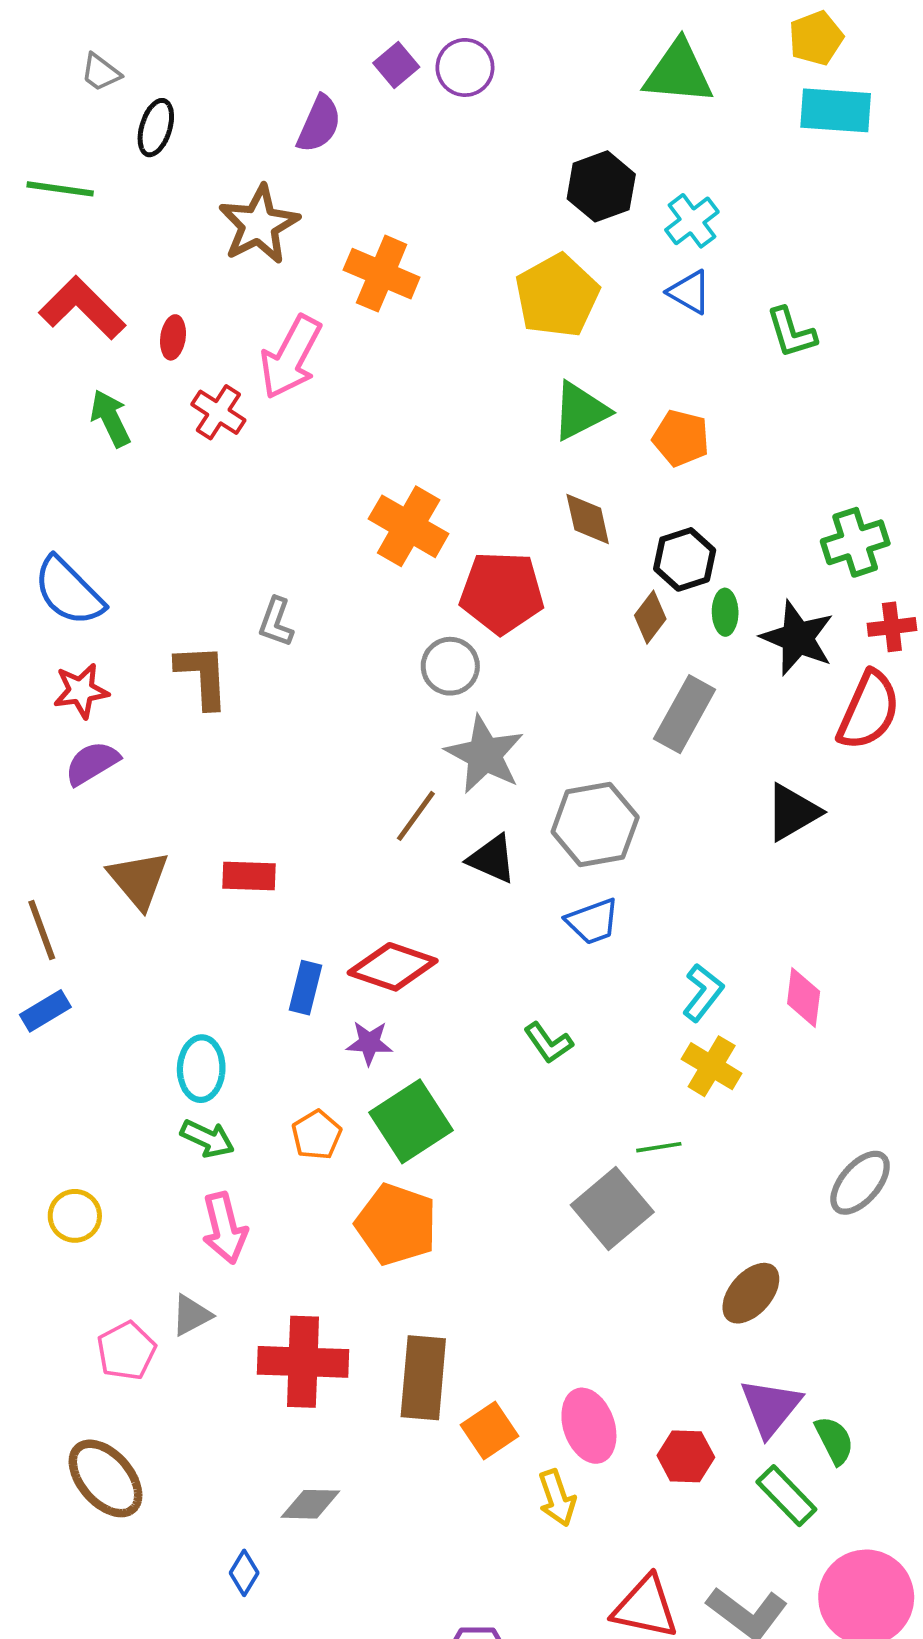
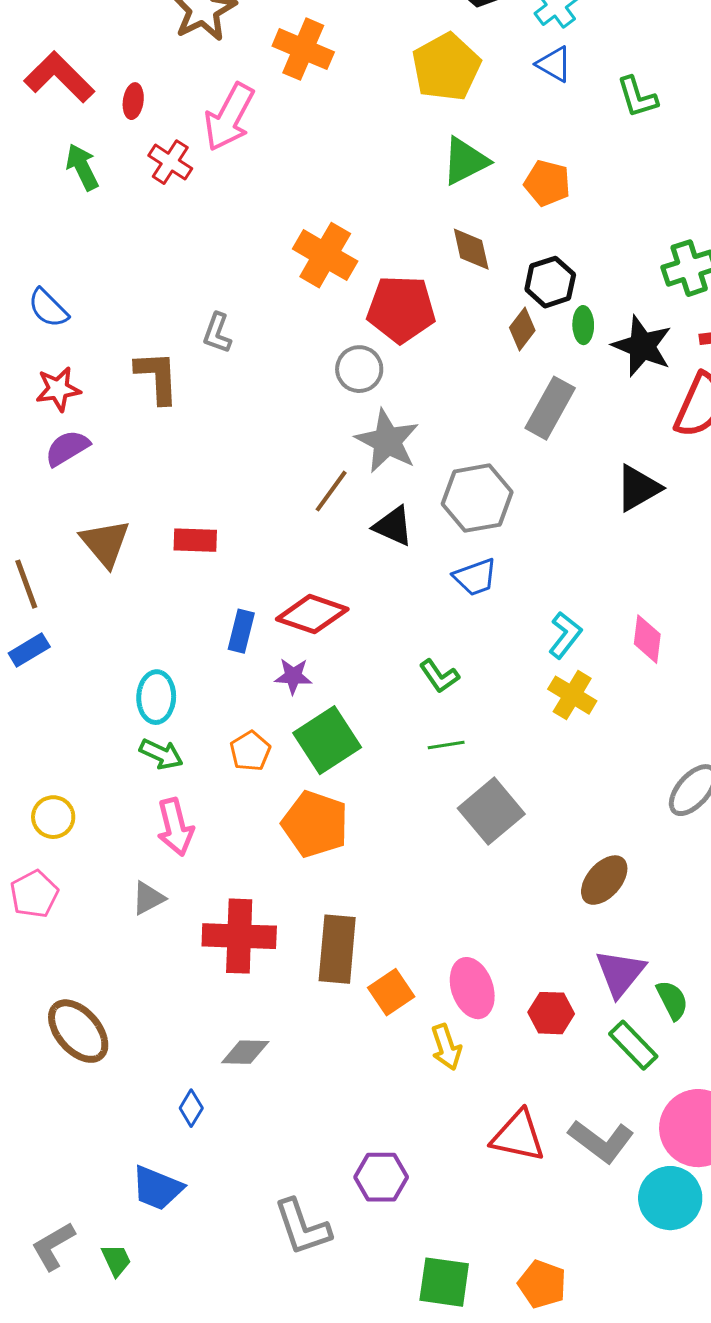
blue semicircle: (69, 591) -> (48, 308), size x0.7
green line: (659, 1147) -> (446, 745), moved
pink pentagon: (126, 1351) -> (34, 894), moved

